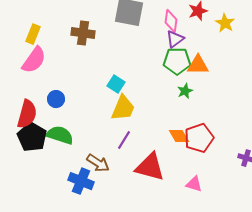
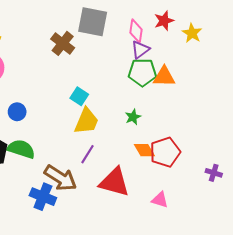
brown cross: (83, 33) -> (63, 43), moved, turned 30
green star: (185, 91) -> (133, 117), moved
brown arrow: (98, 163) -> (61, 178), size x1.4

